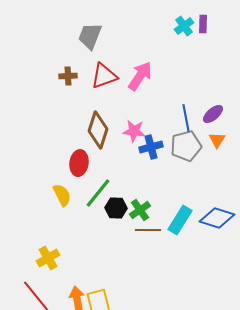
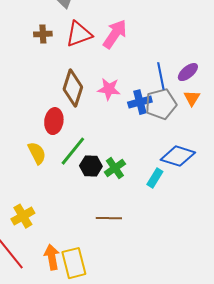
blue cross: (151, 147) -> (140, 102), moved
blue diamond: (217, 218) -> (178, 156), moved
cyan rectangle: (180, 220) -> (155, 178), size x0.7
brown line: (148, 230) -> (109, 218), moved

